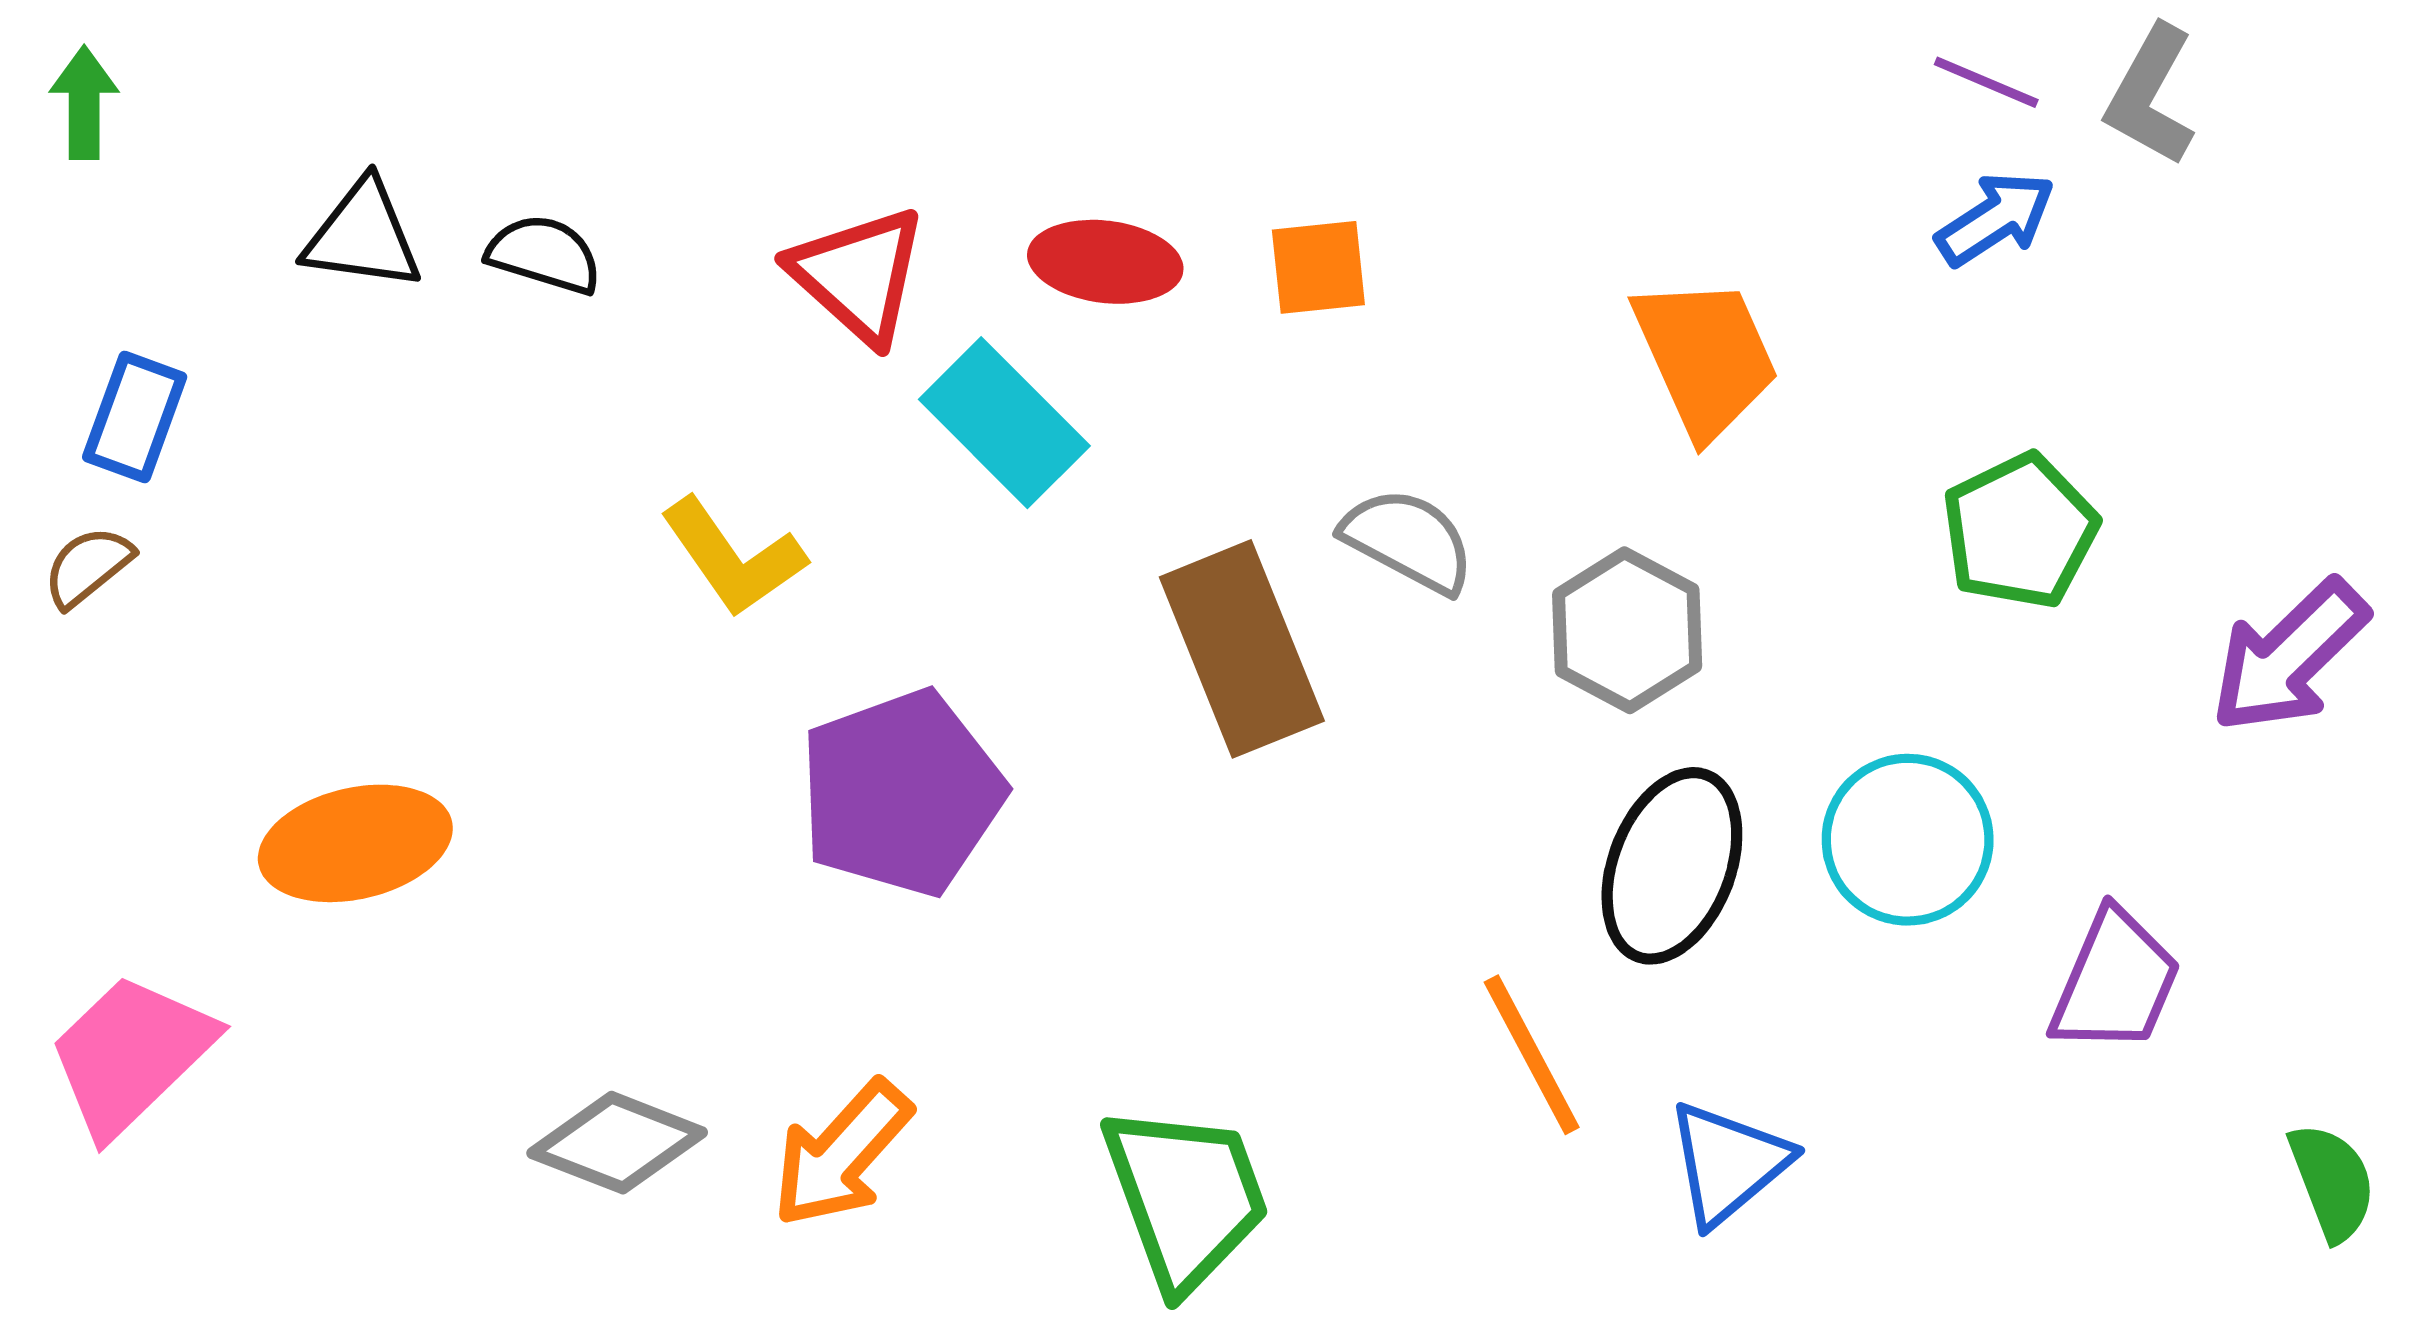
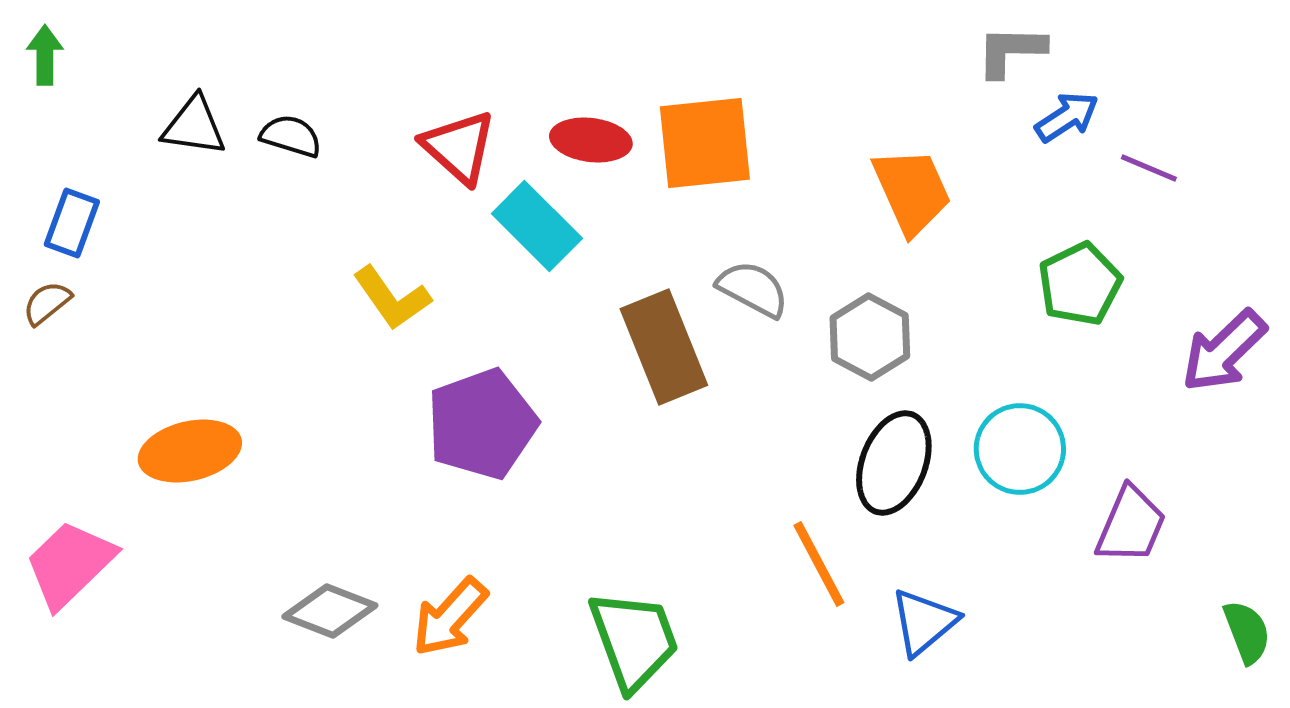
purple line: (1986, 82) -> (1149, 168), moved
gray L-shape: (2151, 95) -> (1011, 51), moved, turned 62
orange square: (1318, 267) -> (705, 143), size x1.8

